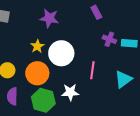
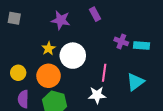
purple rectangle: (96, 12) -> (95, 14), moved
white star: (70, 92) -> (97, 95), moved

